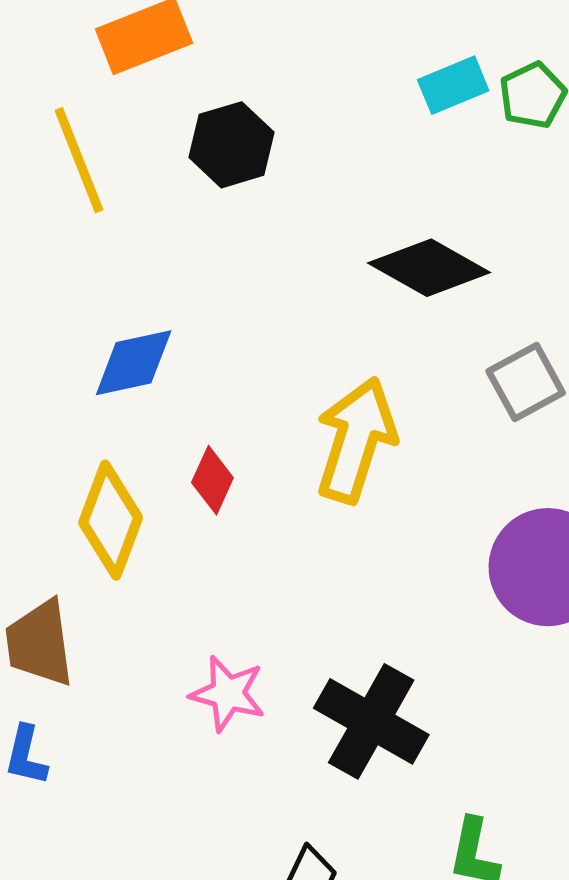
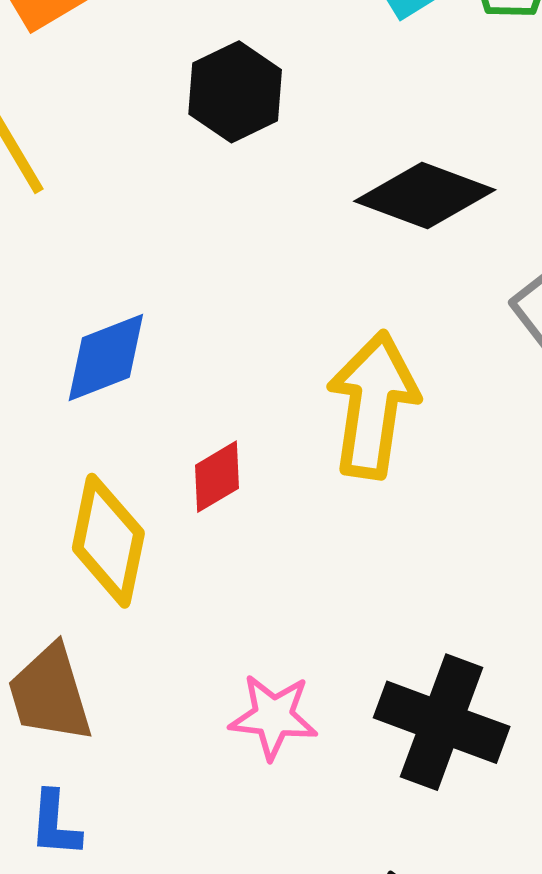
black hexagon: (231, 145) -> (235, 92), moved
red diamond: (212, 480) -> (217, 477), turned 44

